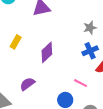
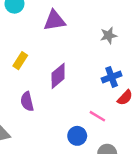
gray star: (90, 28) -> (109, 35), moved
purple semicircle: (27, 84) -> (27, 101), moved, turned -70

